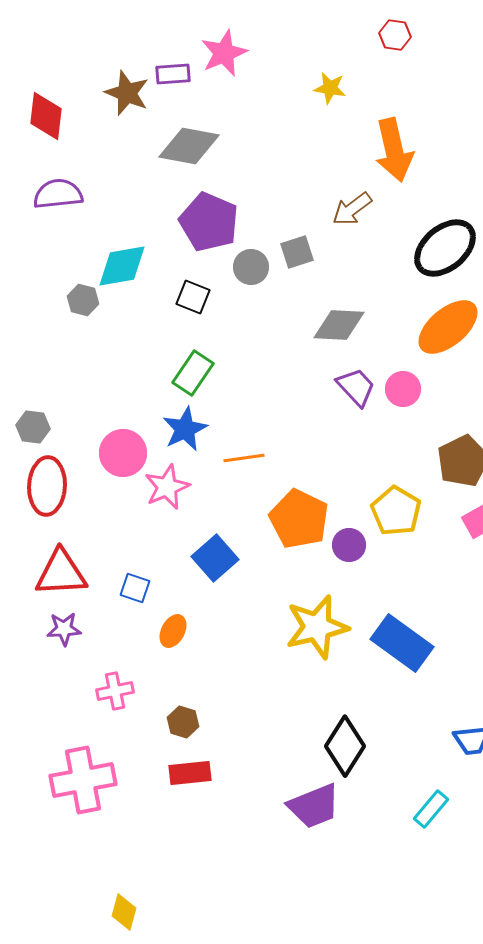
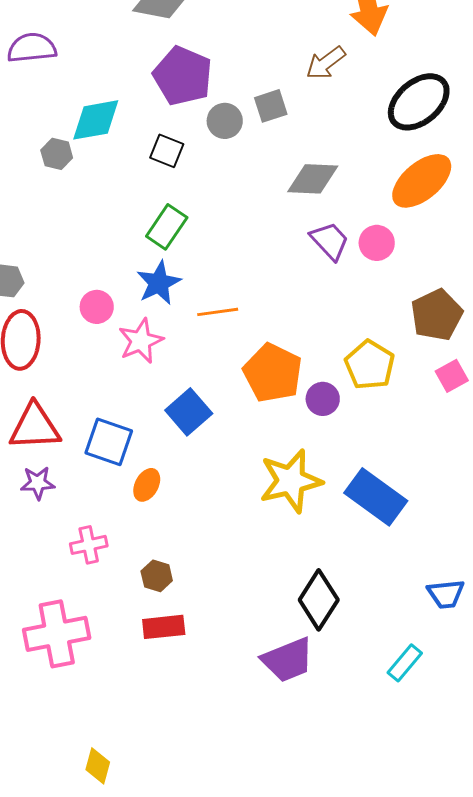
pink circle: (123, 453) -> (97, 307), size x0.7
blue square: (135, 588) -> (109, 442), size x1.6

